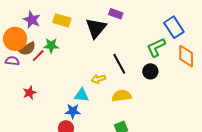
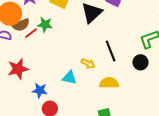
yellow arrow: (98, 79) -> (88, 64), turned -144
red star: (30, 93) -> (18, 69), size x1.5
blue star: (73, 111) -> (40, 90), moved

